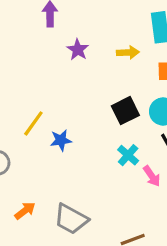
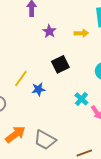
black square: (125, 111) -> (60, 64), moved
orange arrow: (25, 211) -> (15, 134), size x1.5

